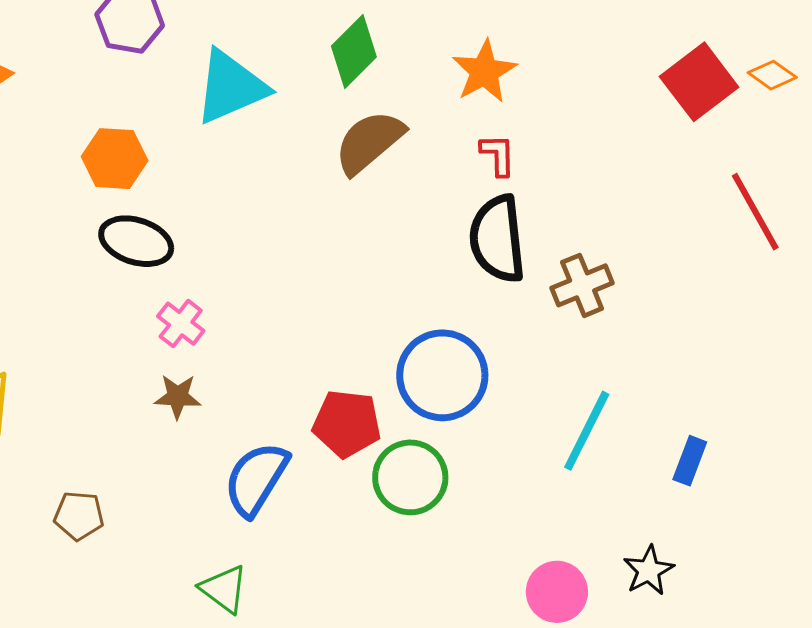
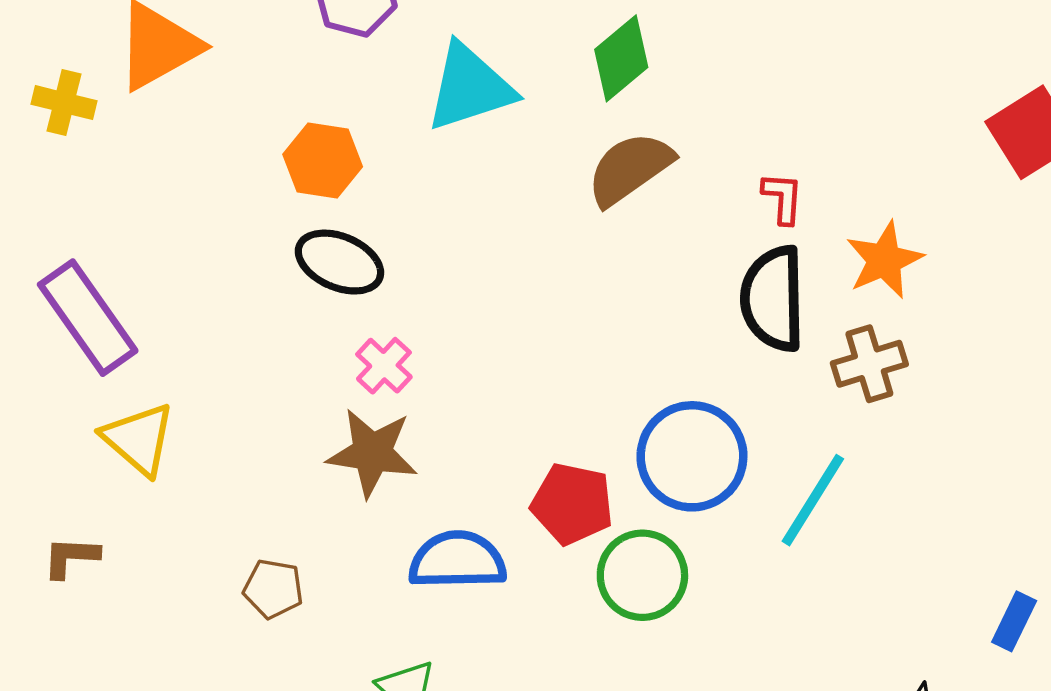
orange star: (484, 71) -> (884, 260), moved
brown star: (178, 396) -> (372, 453), size x1.6
cyan line: (587, 431) -> (813, 500), moved
blue rectangle: (690, 461) -> (1014, 621), moved
blue semicircle: (256, 479) -> (457, 560), turned 52
brown pentagon: (79, 516) -> (273, 589), moved

